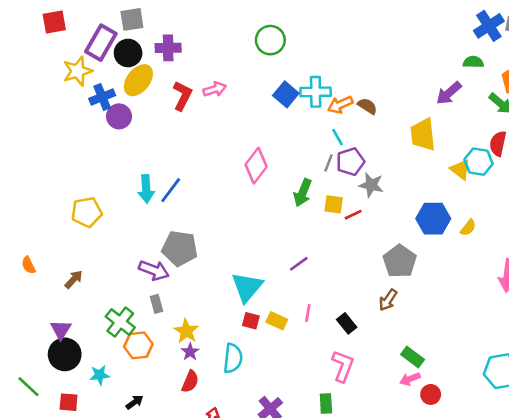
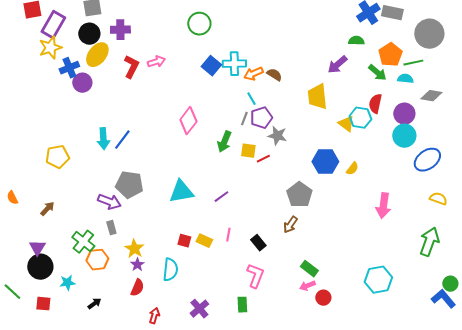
purple rectangle: (101, 43) -> (53, 25), moved
cyan triangle: (247, 287) -> (181, 192), moved, turned 40

